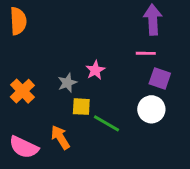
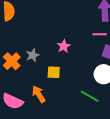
gray star: (67, 83) -> (33, 55), moved
green line: (107, 123) -> (90, 96), moved

